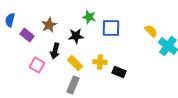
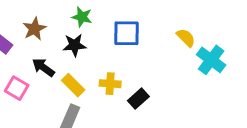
green star: (89, 17) -> (82, 17), moved
black arrow: (55, 51) -> (43, 67), turned 112
black rectangle: (119, 72) -> (138, 99), turned -64

